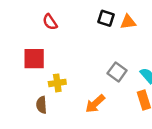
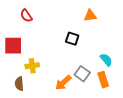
black square: (106, 18) -> (72, 39), moved
gray square: (117, 72) -> (82, 74), moved

